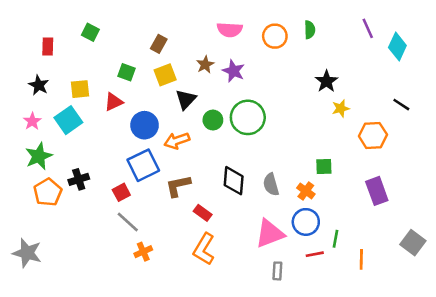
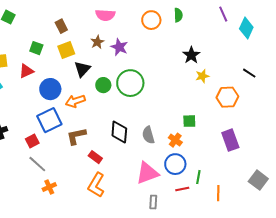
pink semicircle: (230, 30) -> (105, 15), moved
brown rectangle: (159, 44) -> (61, 26), turned -56

